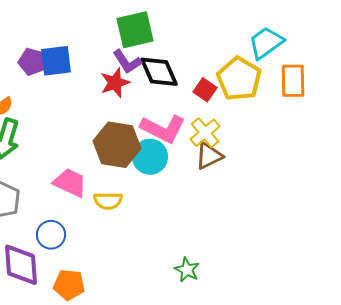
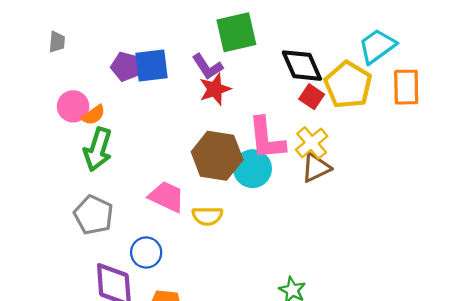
purple L-shape: (127, 62) -> (207, 67), moved
black diamond: (159, 72) -> (302, 66), moved
pink L-shape: (163, 129) -> (266, 139), turned 57

